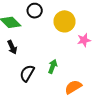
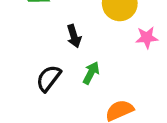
black arrow: (12, 47) -> (74, 36), moved

